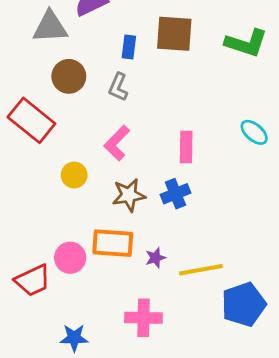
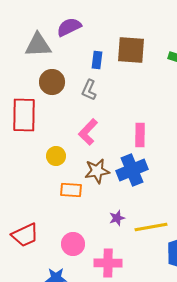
red rectangle: (31, 120) -> (24, 115), turned 52
blue cross: (175, 194) -> (132, 170), size x1.4
orange rectangle: (113, 243) -> (71, 190), moved, size x0.7
pink circle: (70, 258) -> (73, 244), moved

